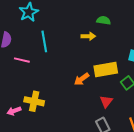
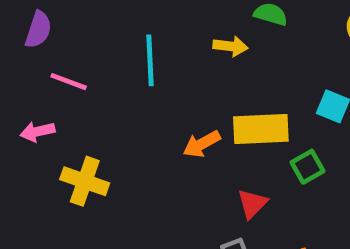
cyan line: (44, 41) -> (150, 60), moved
pink arrow: (14, 111) -> (37, 132), moved

